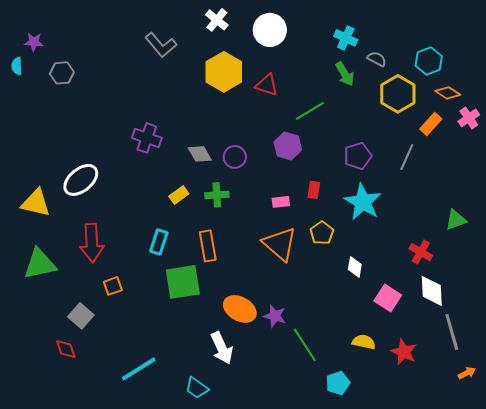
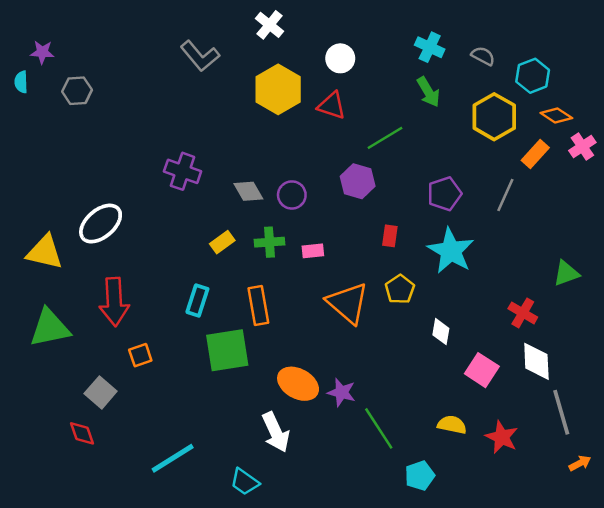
white circle: (270, 30) -> (340, 58), moved, size x0.7
gray semicircle: (377, 59) -> (483, 56), moved
pink rectangle: (281, 202) -> (313, 251), moved

